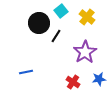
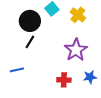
black line: (56, 36) -> (30, 42), moved
red cross: (73, 82) -> (64, 80), turned -32

